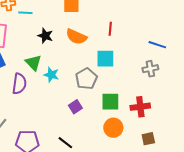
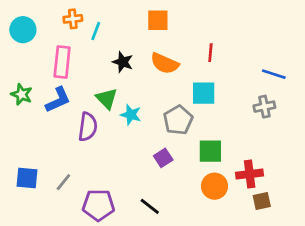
cyan line: (25, 13) -> (96, 31), turned -72
red cross: (140, 107) -> (250, 174), moved

